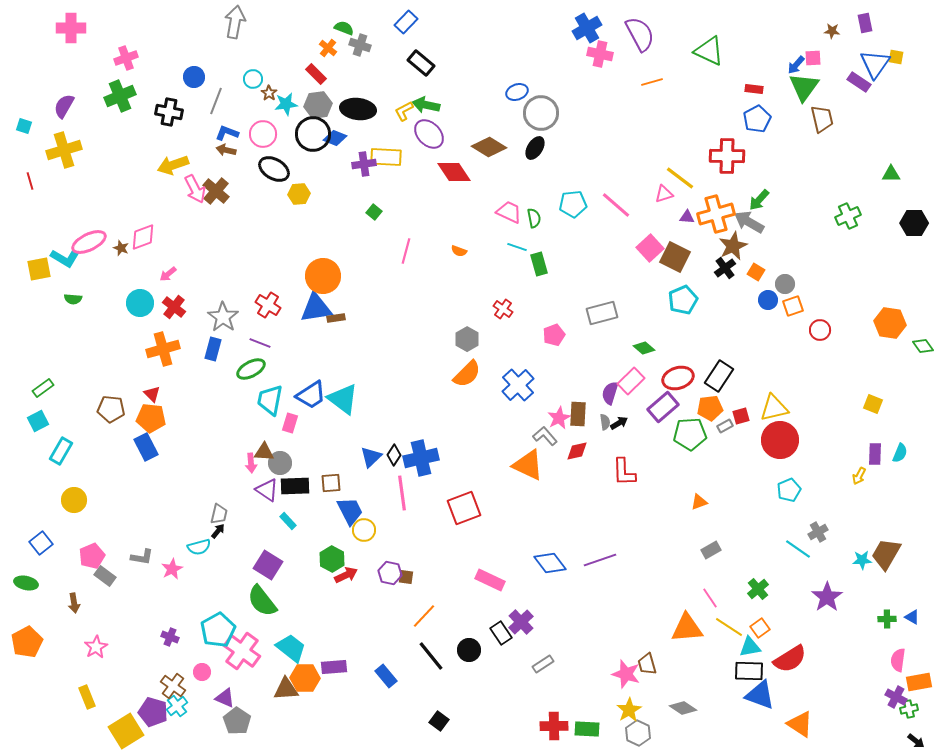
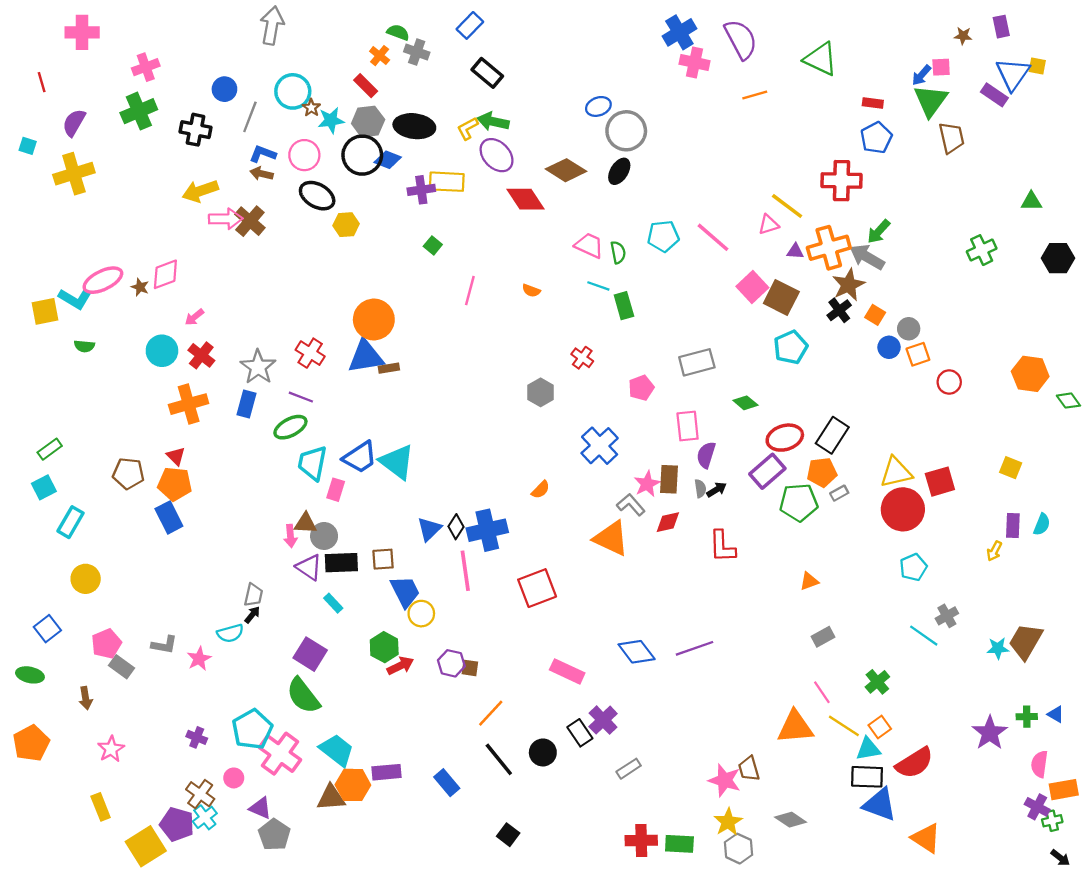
cyan circle: (253, 79) -> (293, 91), size x1.6
red line: (30, 181) -> (42, 82), moved
pink arrow: (195, 189) -> (226, 219), turned -64
orange semicircle: (467, 374) -> (541, 490), moved, size x0.6
pink rectangle: (631, 381) -> (688, 426), moved, turned -52
red square: (741, 416) -> (940, 482), moved, size x1.5
purple star: (827, 597) -> (990, 733), moved

